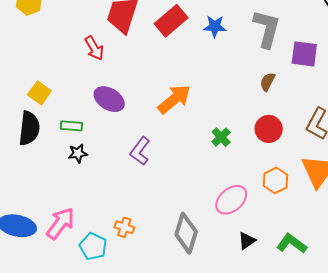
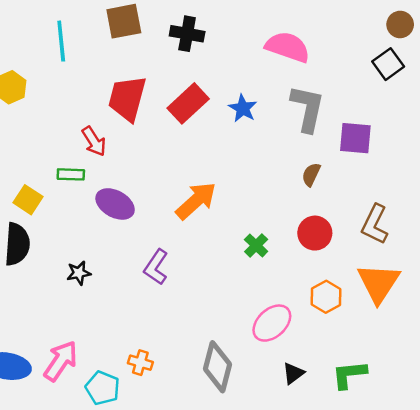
blue star: (215, 26) -> (243, 108), turned 30
green rectangle: (71, 126) -> (71, 174), moved
green L-shape: (292, 244) -> (349, 374), turned -40

